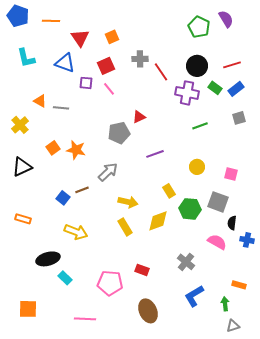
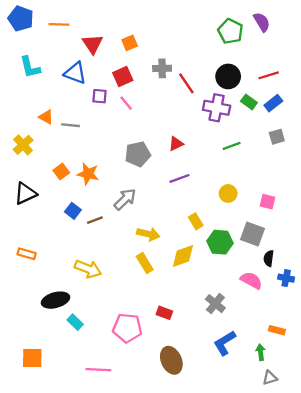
red triangle: (139, 117) -> (176, 144), moved
blue square: (63, 198) -> (73, 211), moved

